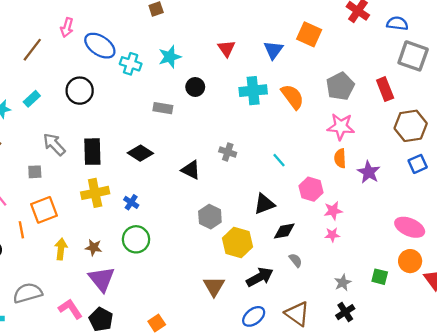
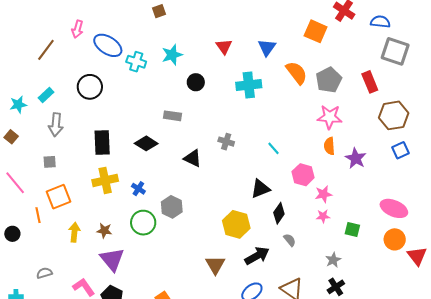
orange square: (309, 34) -> (316, 31), moved
orange semicircle: (292, 97) -> (297, 73), moved
gray rectangle: (163, 108) -> (173, 116), moved
gray arrow: (54, 144) -> (56, 125), moved, turned -130
gray hexagon: (210, 217) -> (172, 207), moved
black diamond: (284, 231) -> (279, 213), turned -45
green square: (380, 277) -> (352, 229), moved
gray semicircle: (28, 293) -> (44, 273), size x0.6

